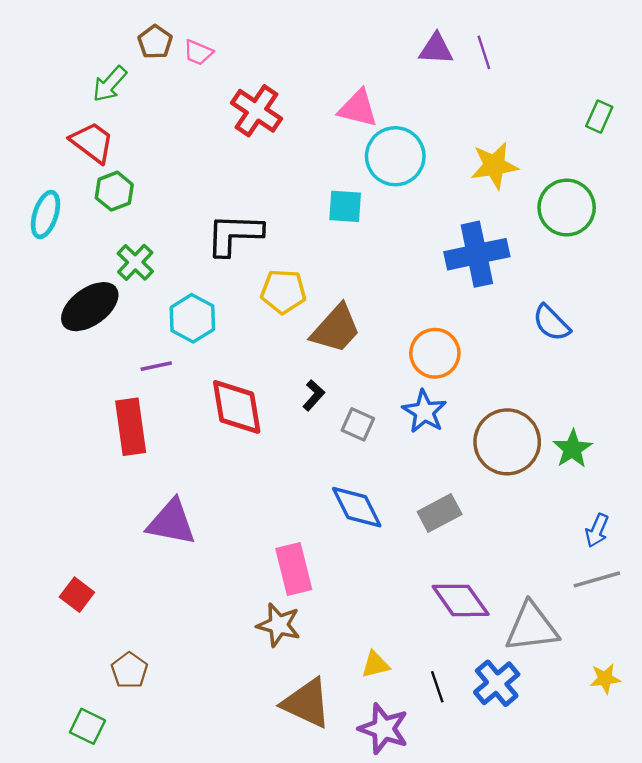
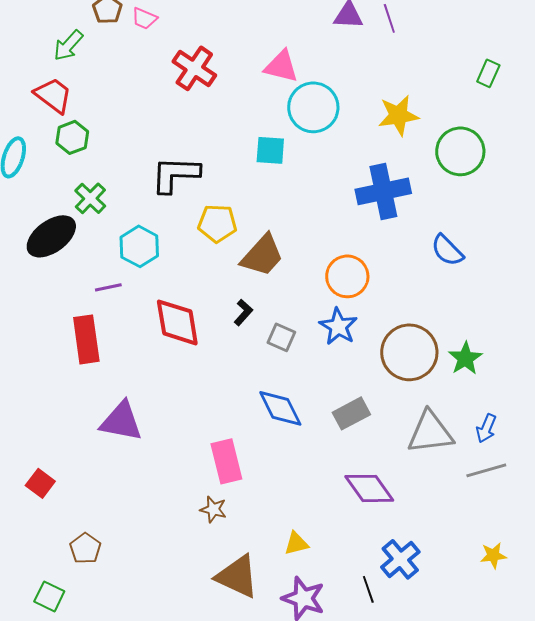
brown star: (279, 625) -> (213, 509), size x0.7
gray triangle: (532, 627) -> (430, 432), moved
black line: (437, 687) -> (368, 589), moved

